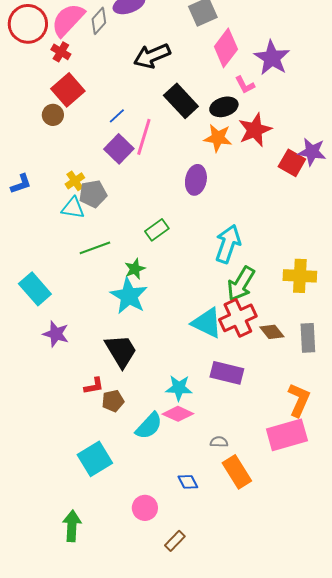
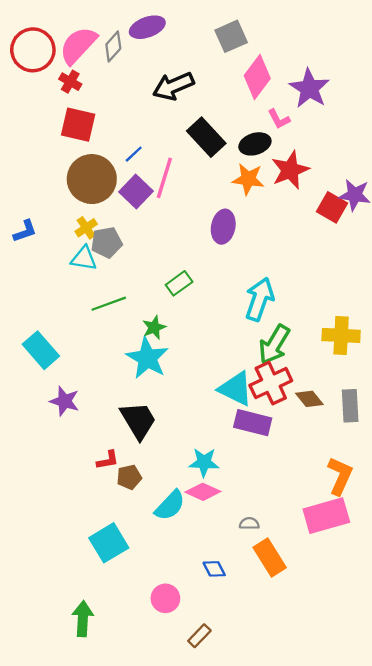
red square: (68, 90) -> (78, 125), turned -36
brown circle: (53, 115) -> (92, 179), moved, size x2.0
purple rectangle: (227, 373) -> (253, 423), moved

